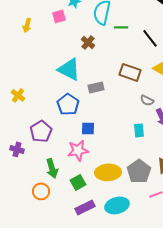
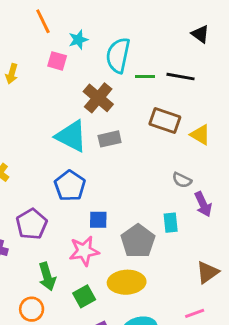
pink square: (59, 16) -> (57, 61), turned 32
black line: (150, 38) -> (180, 77), moved, turned -42
brown cross: (88, 42) -> (98, 98), size x1.5
brown rectangle: (130, 72) -> (165, 121), moved
gray rectangle: (96, 87) -> (110, 139), moved
gray pentagon: (139, 171) -> (138, 241), moved

